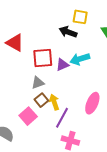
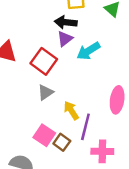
red square: (43, 58) -> (44, 61), turned -35
purple triangle: (62, 65) -> (65, 39), moved
brown square: (41, 100) -> (62, 142), moved

